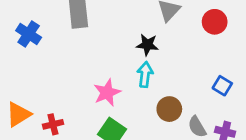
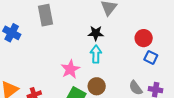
red circle: (215, 22) -> (144, 38), moved
brown circle: (169, 109) -> (97, 86), moved

